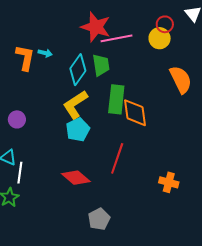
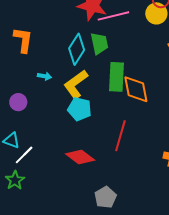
cyan arrow: (45, 53) -> (44, 76), moved
cyan pentagon: (78, 130) -> (80, 109), turned -30
white line: (20, 173) -> (24, 155), turned 40

